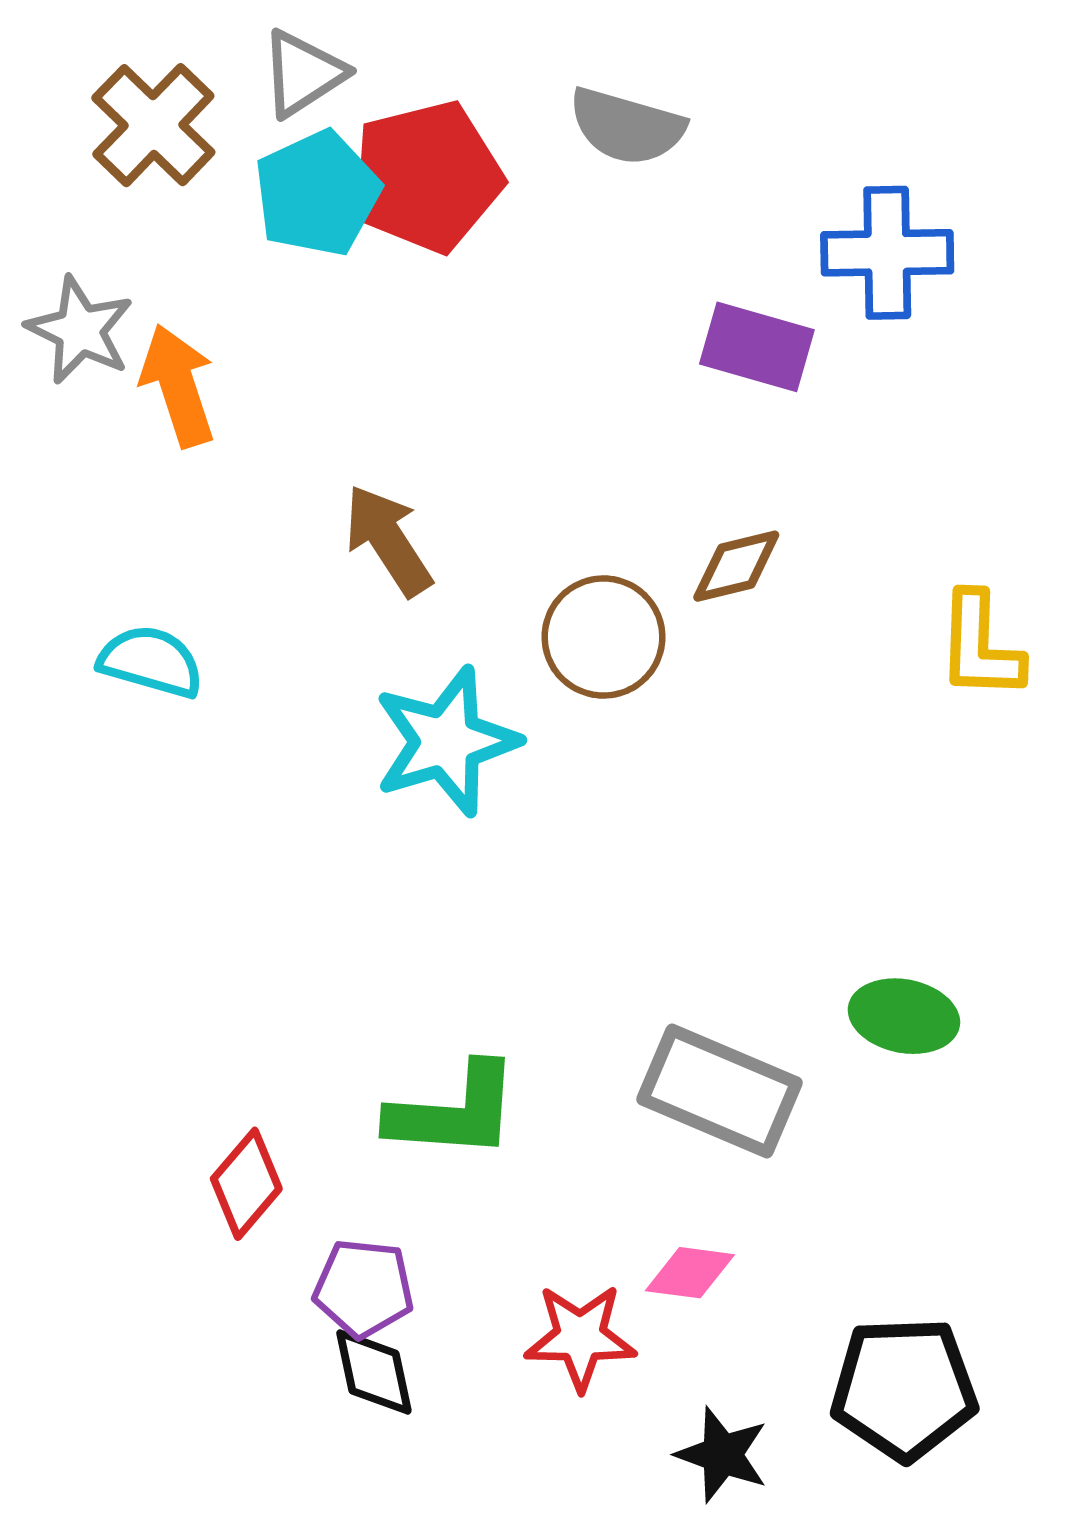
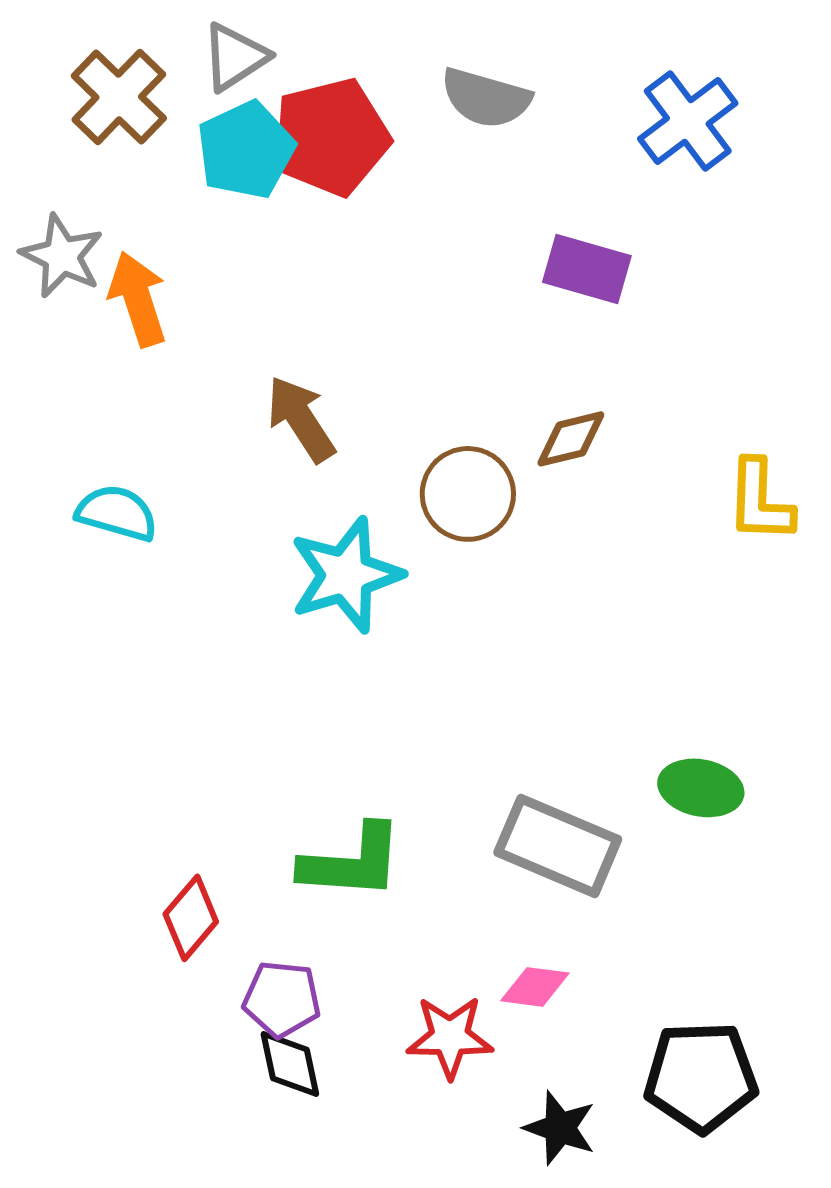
blue cross: (887, 253) -> (688, 121), moved, turned -36

